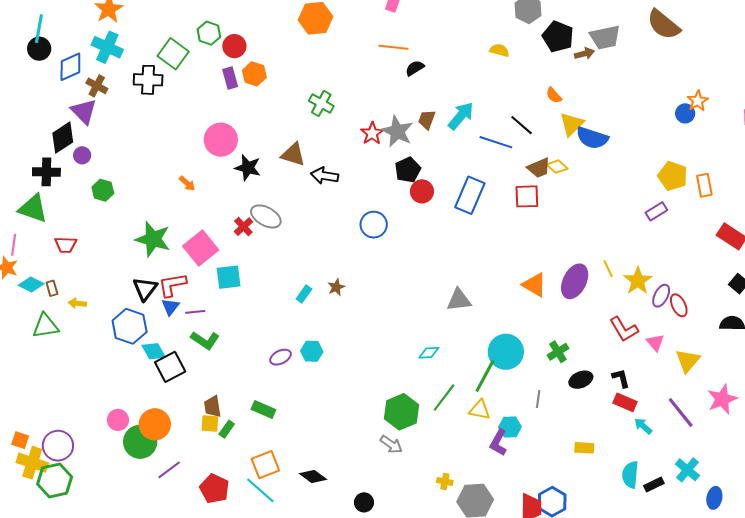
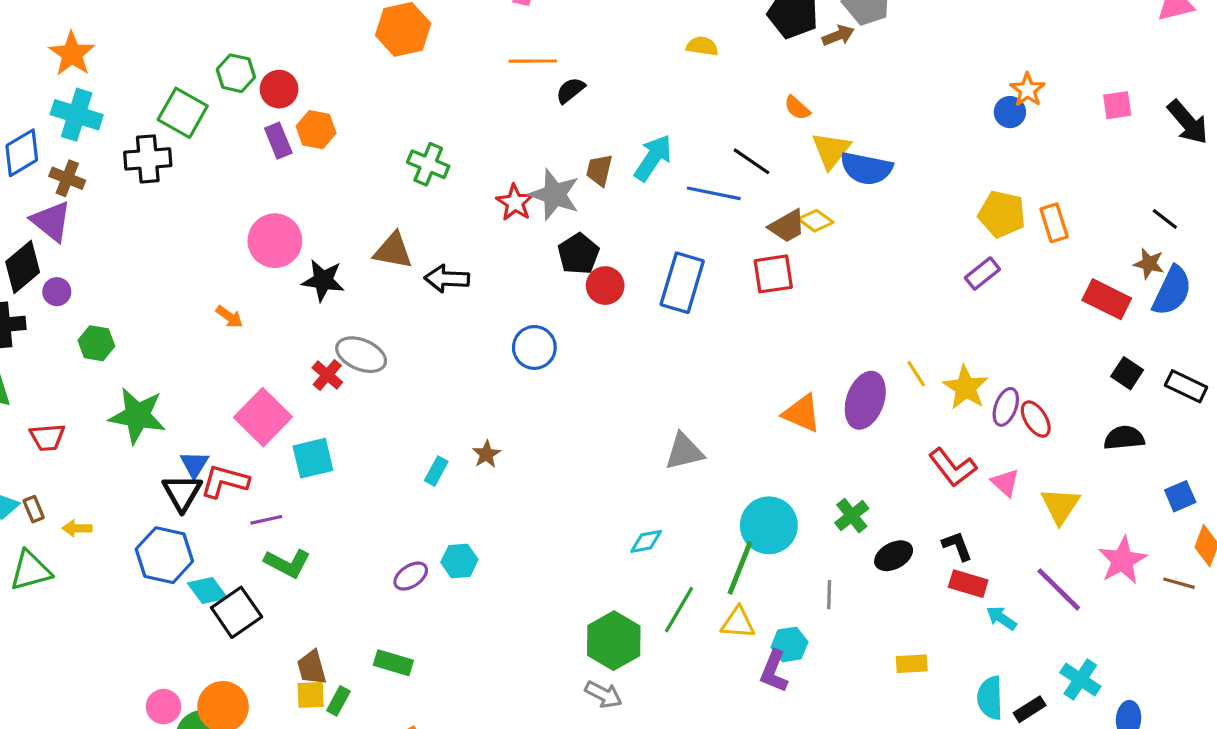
green star: (153, 239) -> (137, 416), moved
red L-shape: (172, 285) -> (225, 481), turned 32
blue triangle: (170, 307) -> (194, 464), moved

